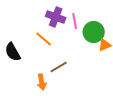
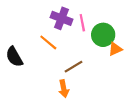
brown line: (59, 67) -> (74, 67), moved
orange arrow: (42, 82) -> (64, 89), moved

